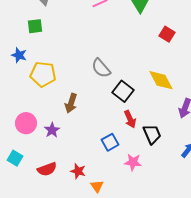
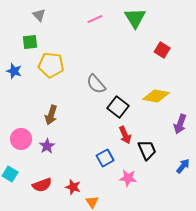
yellow pentagon: (43, 74) -> (51, 65), moved
yellow diamond: (161, 80) -> (156, 96), turned -52
brown arrow: (71, 103) -> (51, 115), moved

